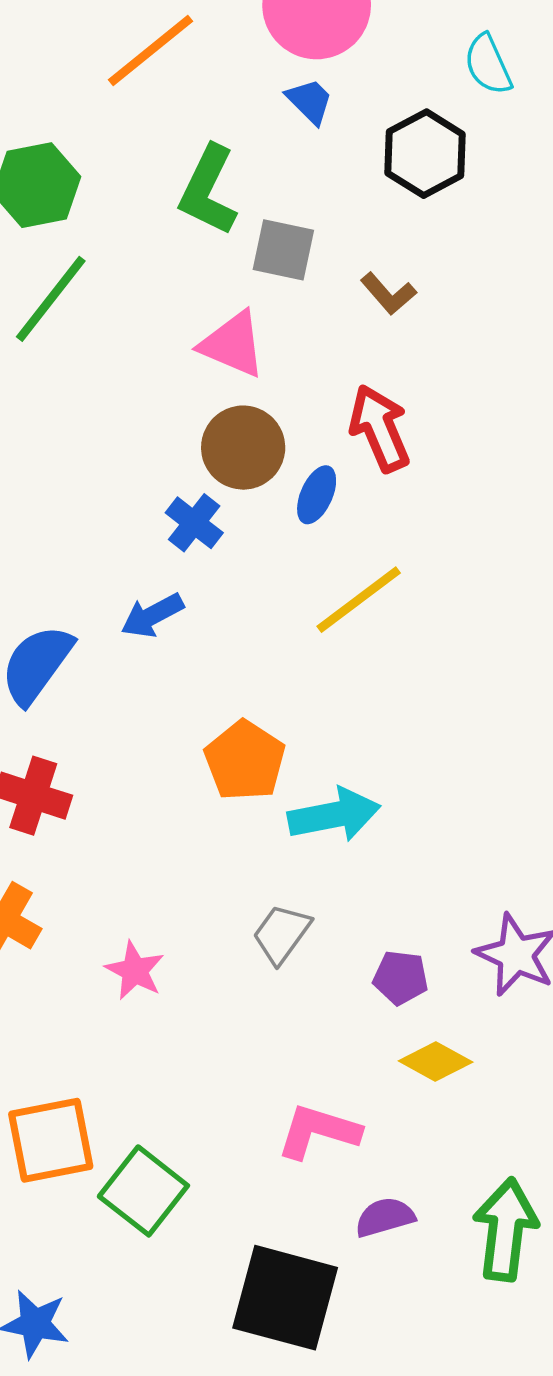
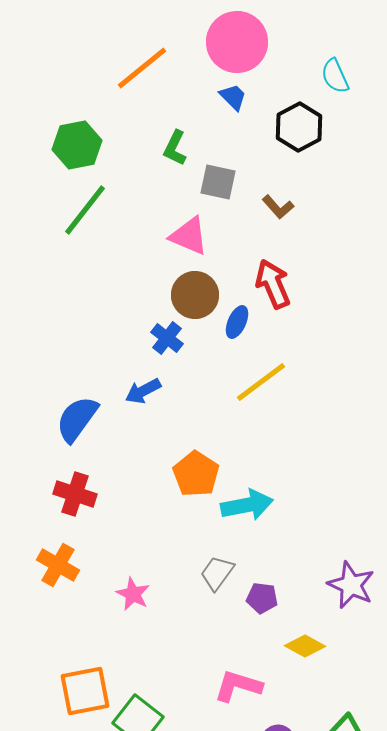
green L-shape: (208, 190) -> (175, 148), size x0.7
purple pentagon: (401, 978) -> (262, 598), moved

